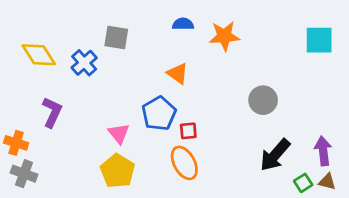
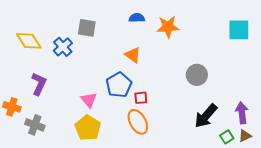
gray cross: (24, 174) -> (35, 125), moved
brown triangle: (327, 182) -> (245, 136), turned -40

